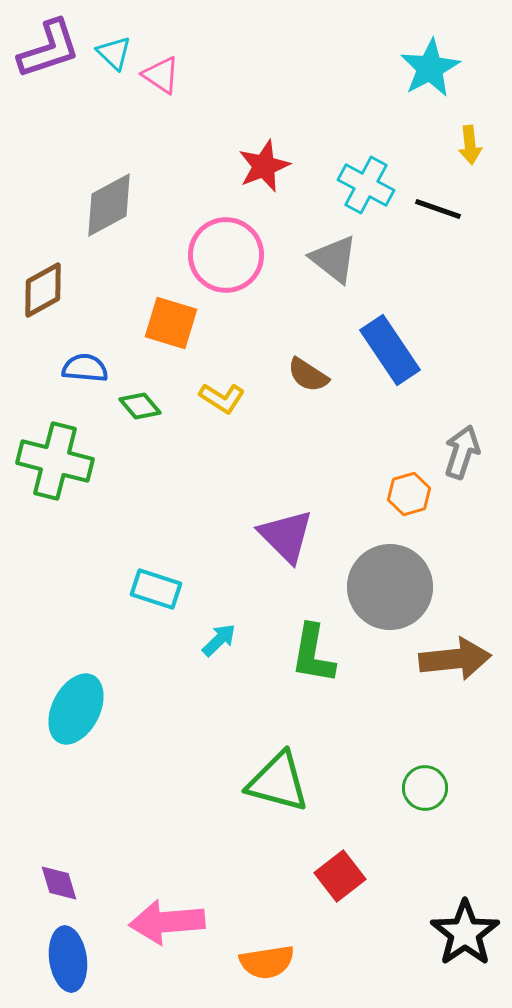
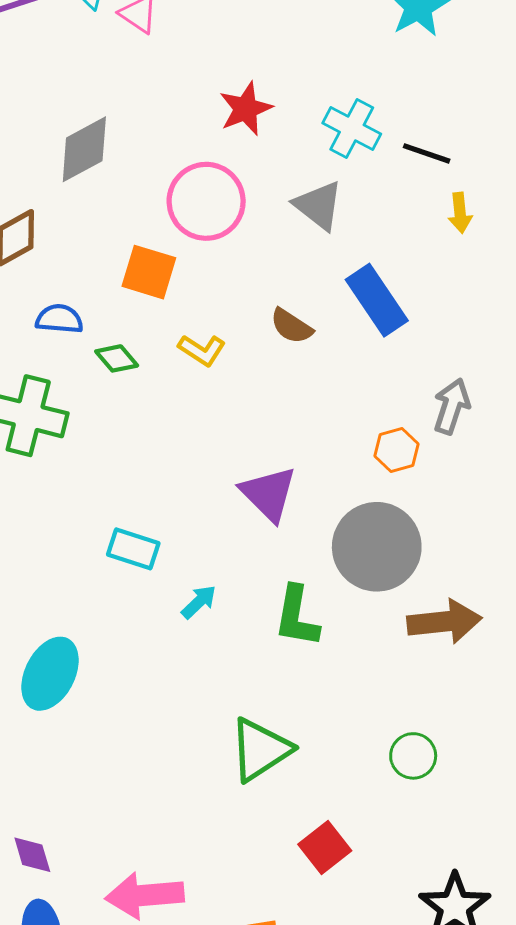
yellow arrow: (470, 145) -> (460, 213), moved
green triangle: (278, 782) -> (260, 750), turned -48

